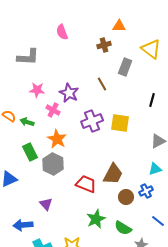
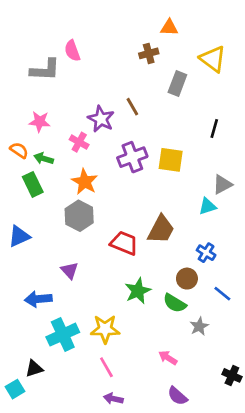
pink semicircle: (62, 32) -> (72, 51), moved
brown line: (102, 84) -> (132, 107), moved
pink star: (37, 90) -> (40, 122), moved
green rectangle: (30, 152) -> (33, 184), moved
cyan triangle: (155, 169) -> (207, 206), moved
blue cross: (146, 191) -> (206, 253), turned -32
brown circle: (126, 197) -> (187, 279), moved

